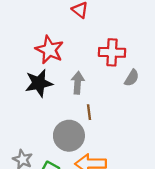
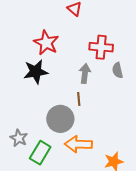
gray semicircle: (132, 78) -> (117, 70), turned 133
gray arrow: (78, 83) -> (85, 73), moved

